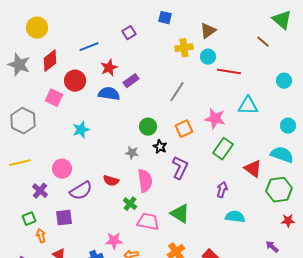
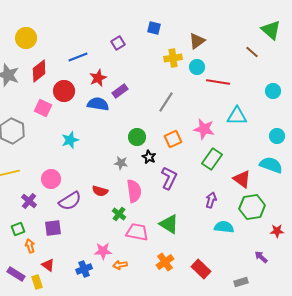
green hexagon: (279, 190) -> (252, 207), moved

